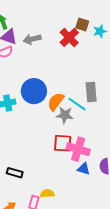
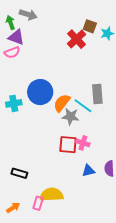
gray arrow: (32, 39) -> (28, 15), moved, turned -150
pink cross: (78, 149) -> (83, 143), moved, size x0.6
blue triangle: (84, 169) -> (88, 171), turned -32
yellow semicircle: (47, 193) -> (52, 195), size x1.6

